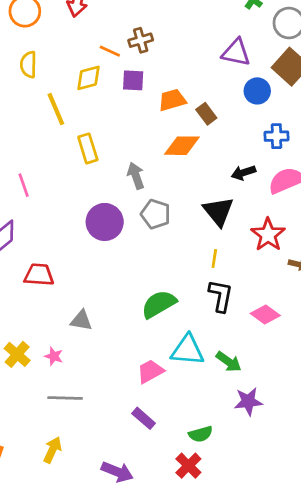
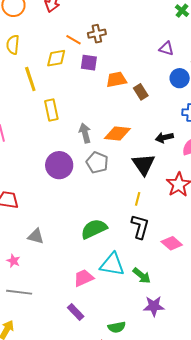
purple triangle: (236, 52) -> (166, 49), size x0.7
orange diamond: (182, 146) -> (117, 133), moved

